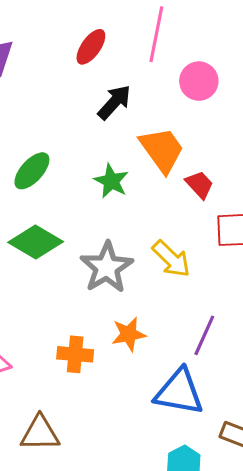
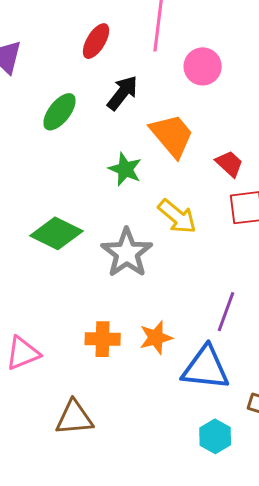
green ellipse: (32, 171) -> (59, 112), moved
red trapezoid: (199, 185) -> (229, 164), moved
yellow arrow: (171, 259) -> (177, 216), moved
orange star: (129, 334) -> (156, 338), moved

